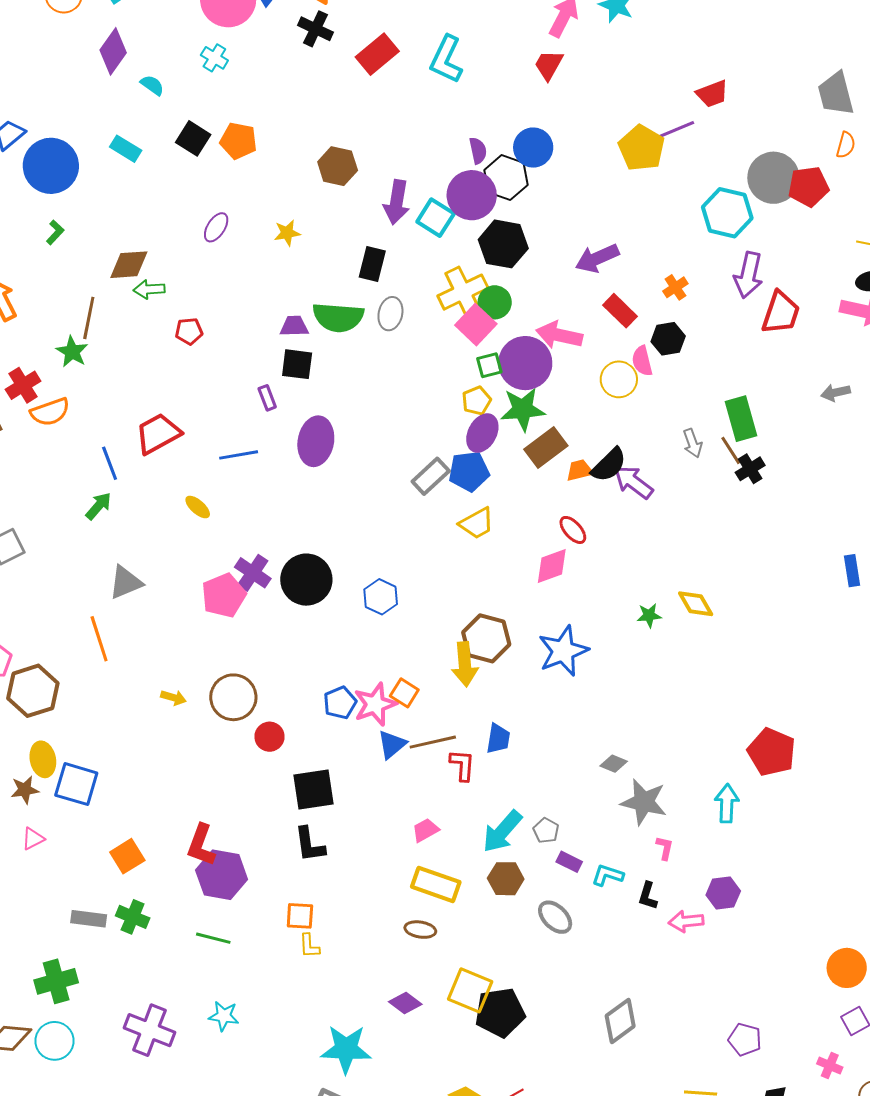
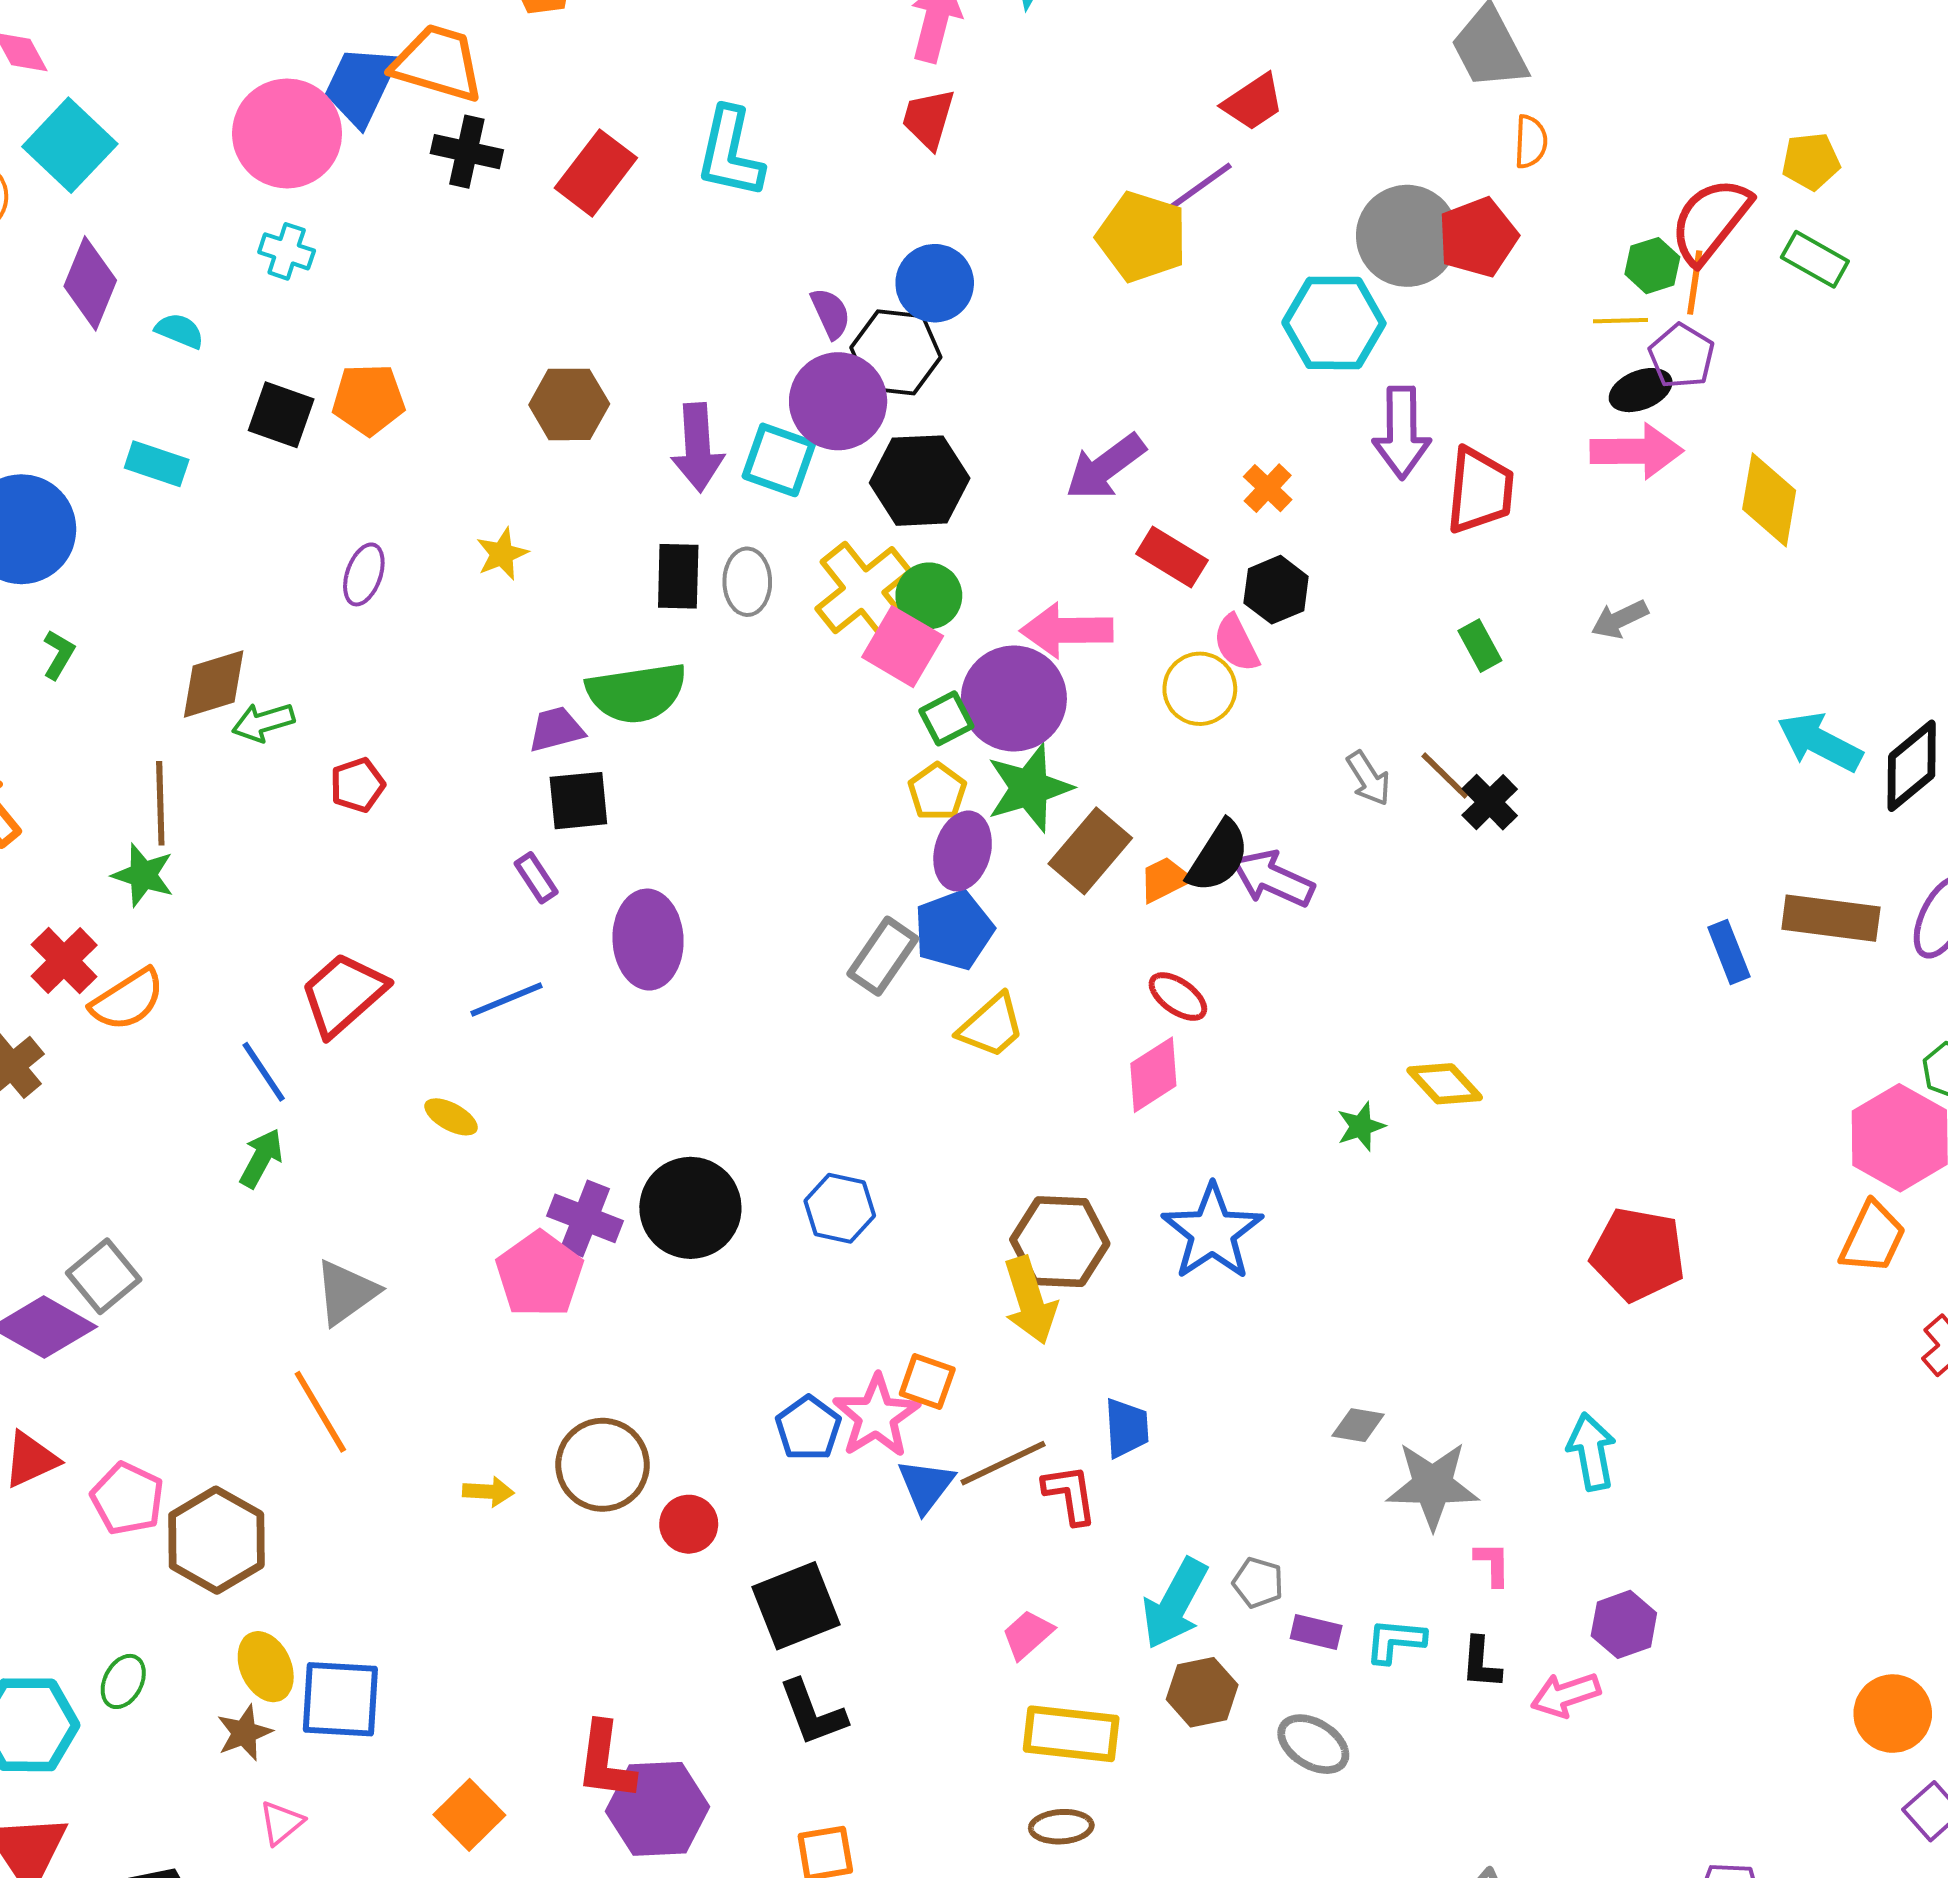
gray ellipse: (390, 314) -> (747, 582), moved
green rectangle: (741, 419) -> (1480, 646), moved, size x0.6
red pentagon: (772, 752) -> (1638, 1254), moved

